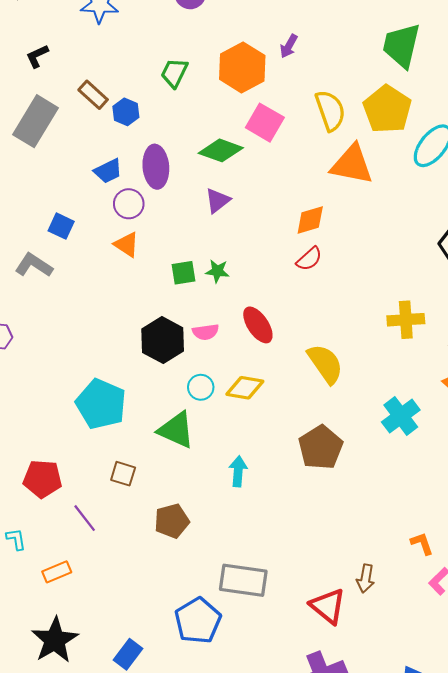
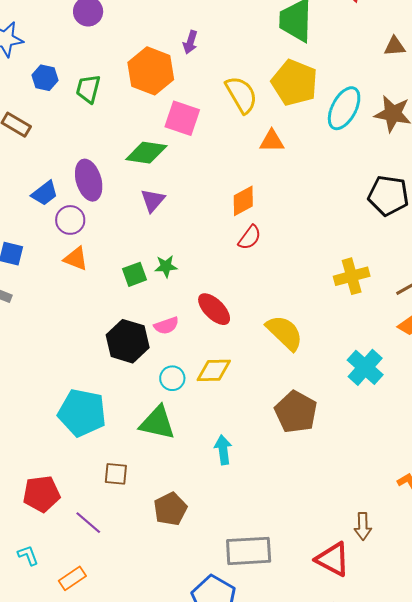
blue hexagon: (126, 112) -> (45, 78), moved
orange triangle: (352, 164) -> (272, 141), size x0.6

